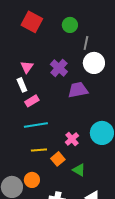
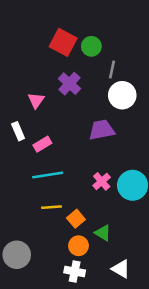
red square: (32, 22) -> (63, 42), moved
purple cross: (59, 68) -> (69, 84), moved
white rectangle: (22, 85) -> (18, 131), moved
pink cross: (72, 139) -> (102, 181), moved
orange circle: (32, 180) -> (78, 246), moved

